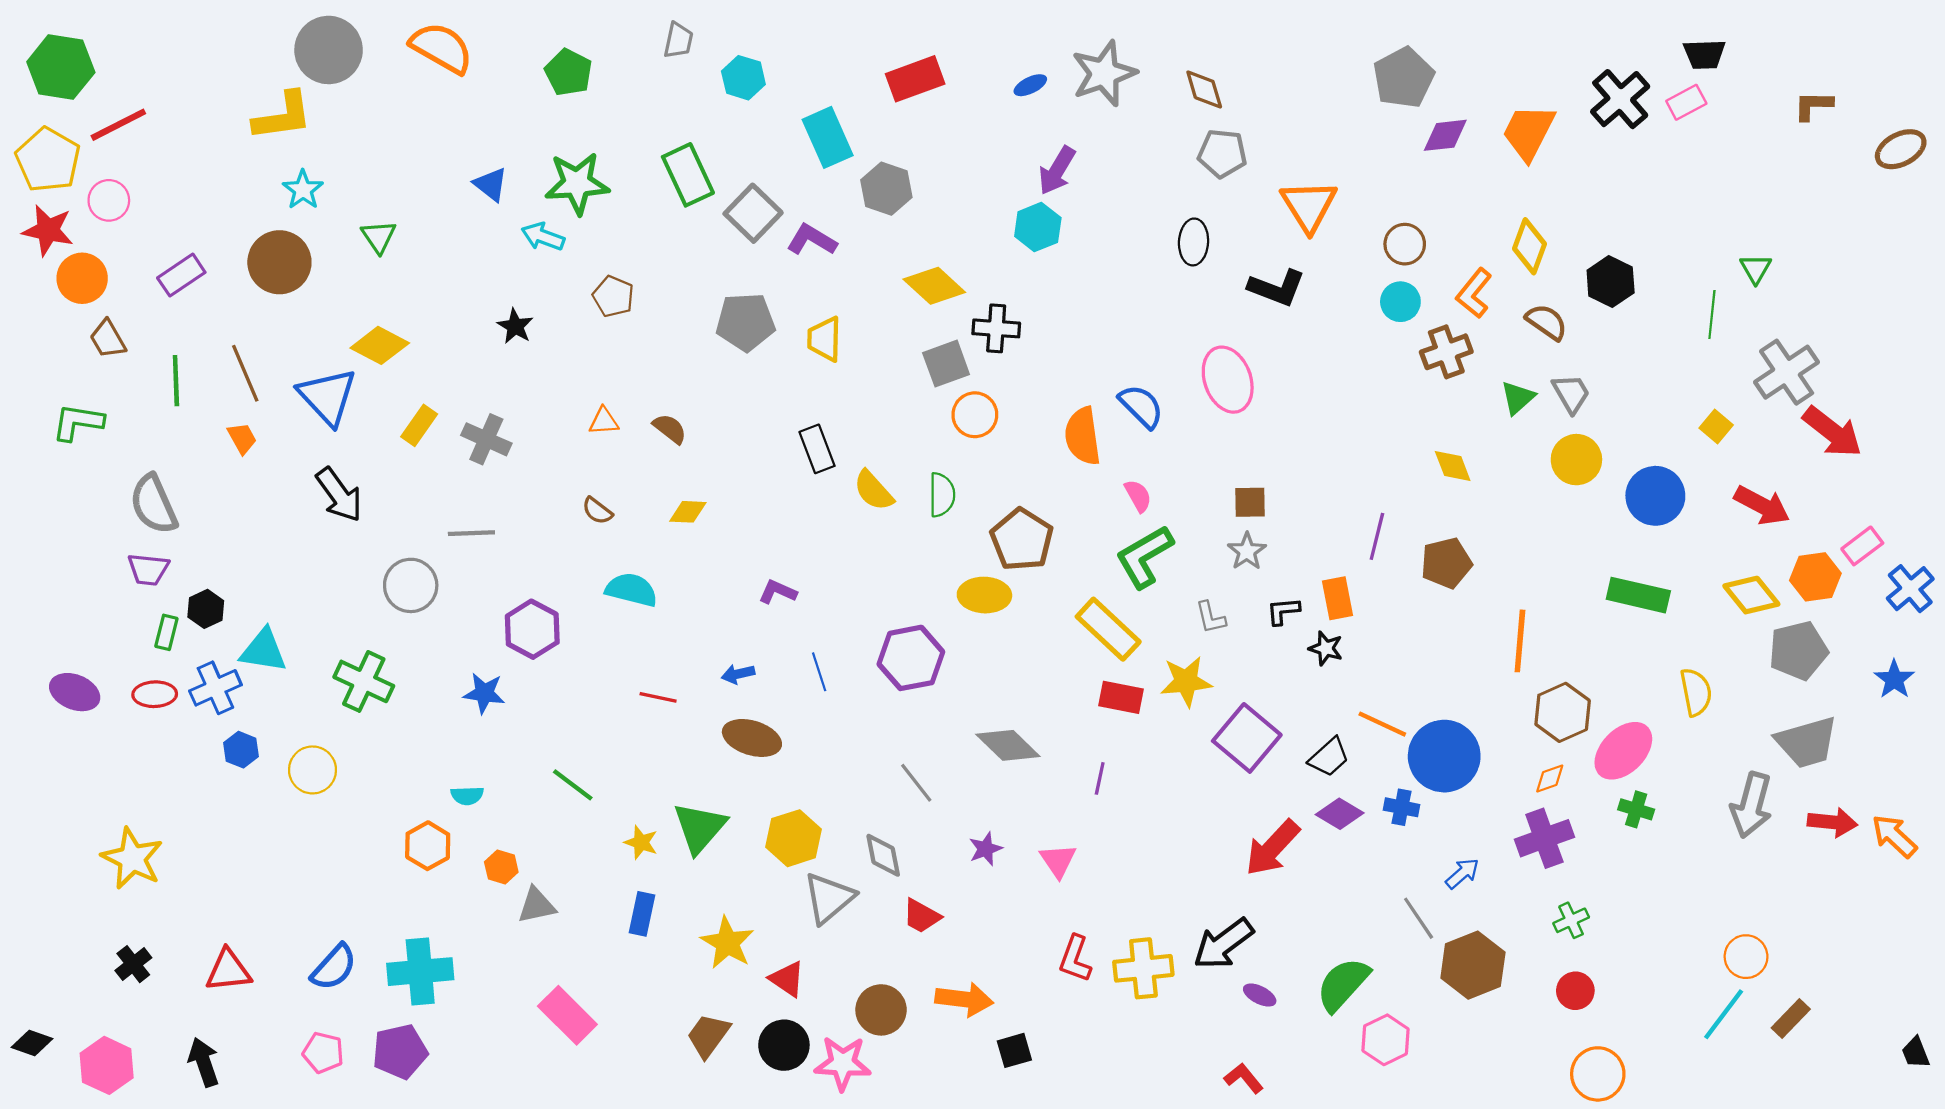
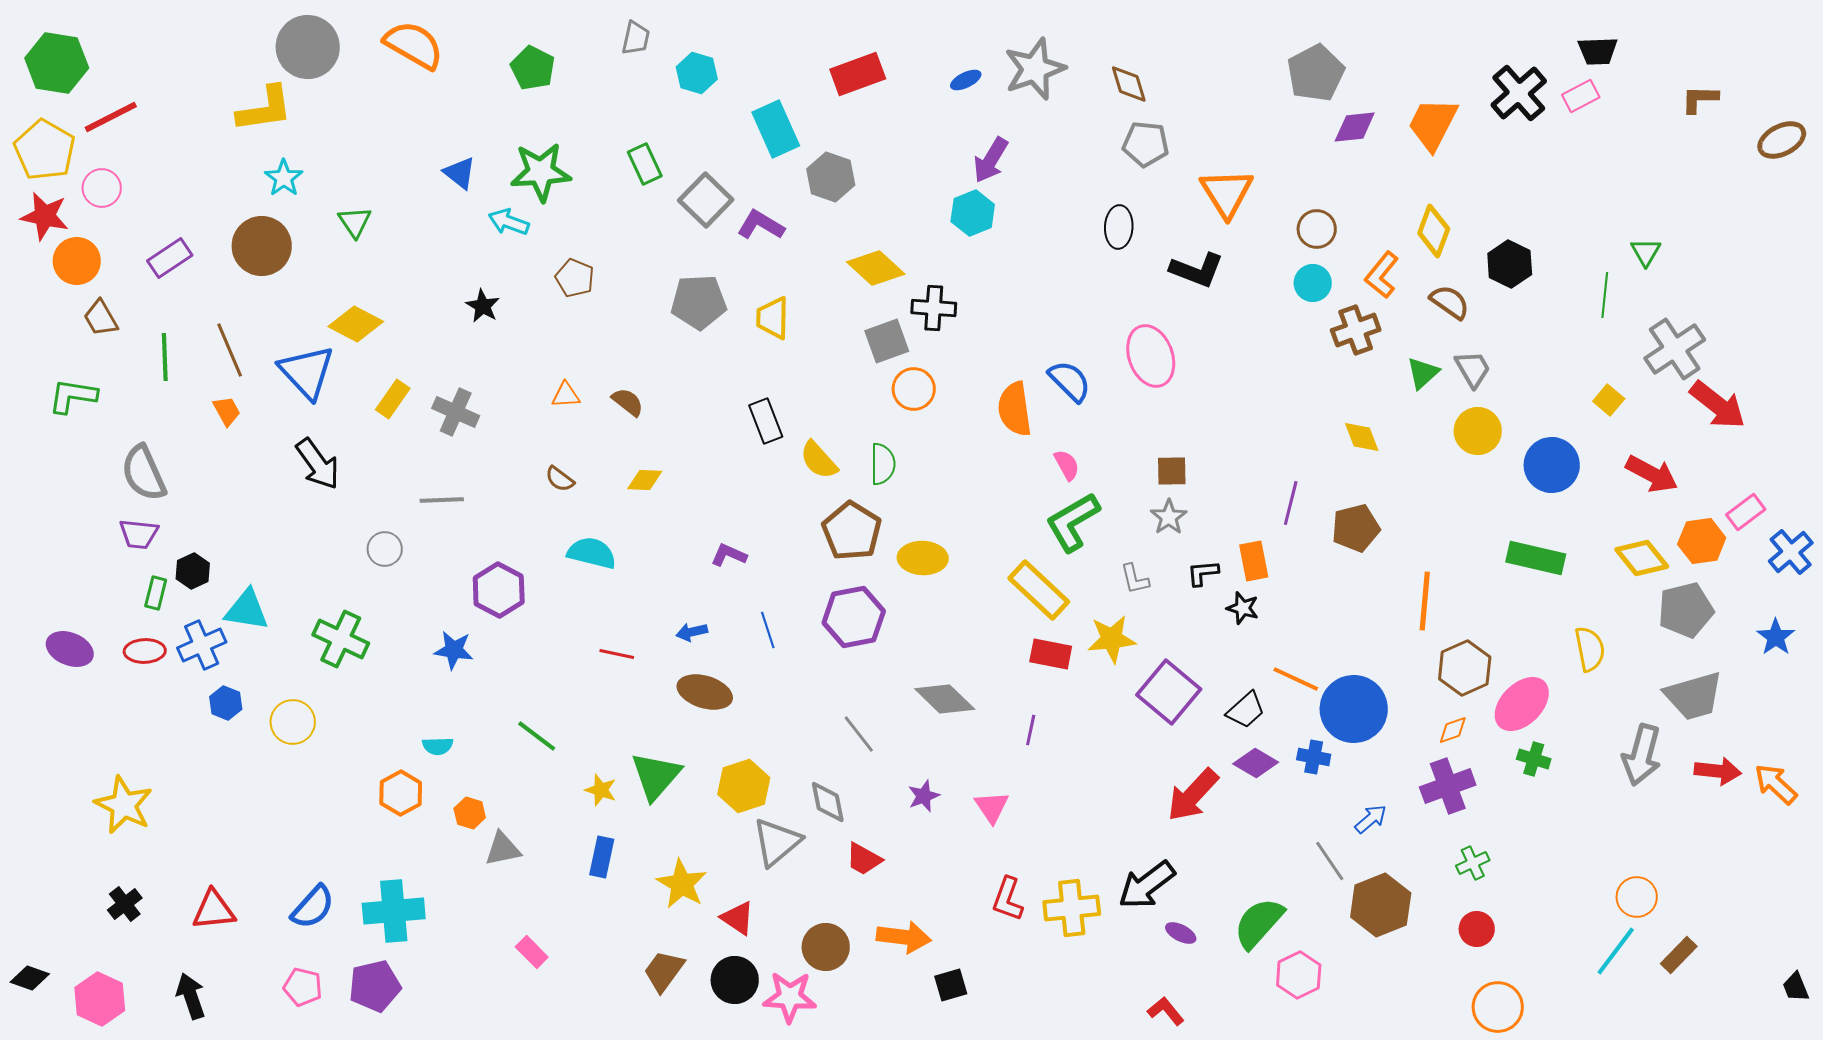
green rectangle: (688, 175) -> (645, 164), size x0.7
brown pentagon: (1022, 540) -> (852, 531), moved
gray circle: (411, 585) -> (385, 549), size x0.7
pink rectangle: (567, 1015) -> (532, 952), size x0.6

